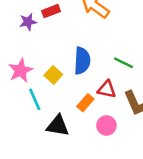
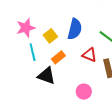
orange rectangle: (85, 103) -> (58, 57), moved
pink circle: (106, 125) -> (84, 92), moved

